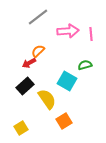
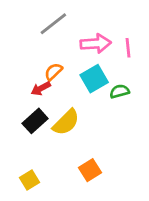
cyan square: (67, 81) -> (94, 79), moved, turned 30
yellow semicircle: (47, 99) -> (66, 122), moved, turned 80

